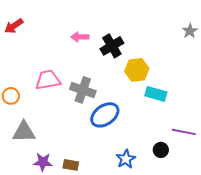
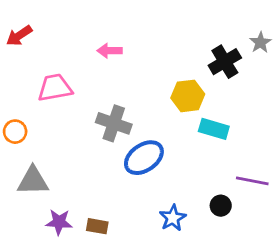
black cross: (112, 46) -> (225, 62), moved
pink trapezoid: (48, 80) -> (55, 88), moved

